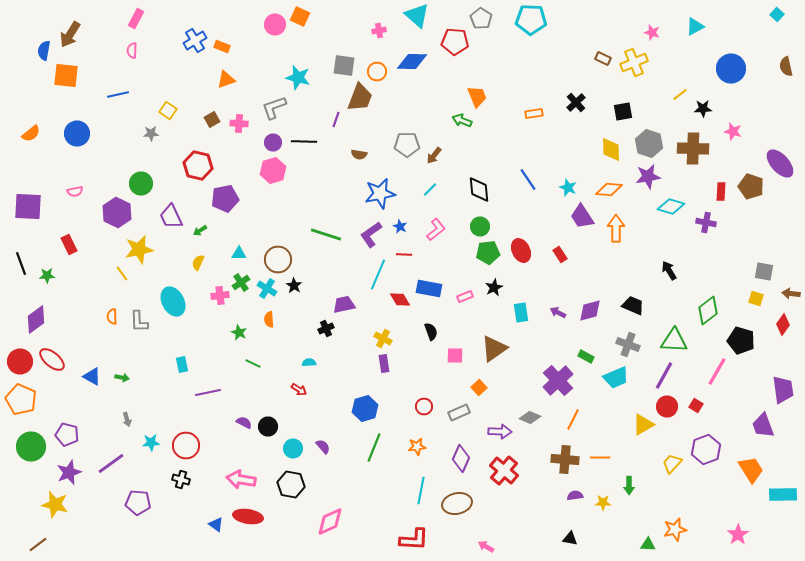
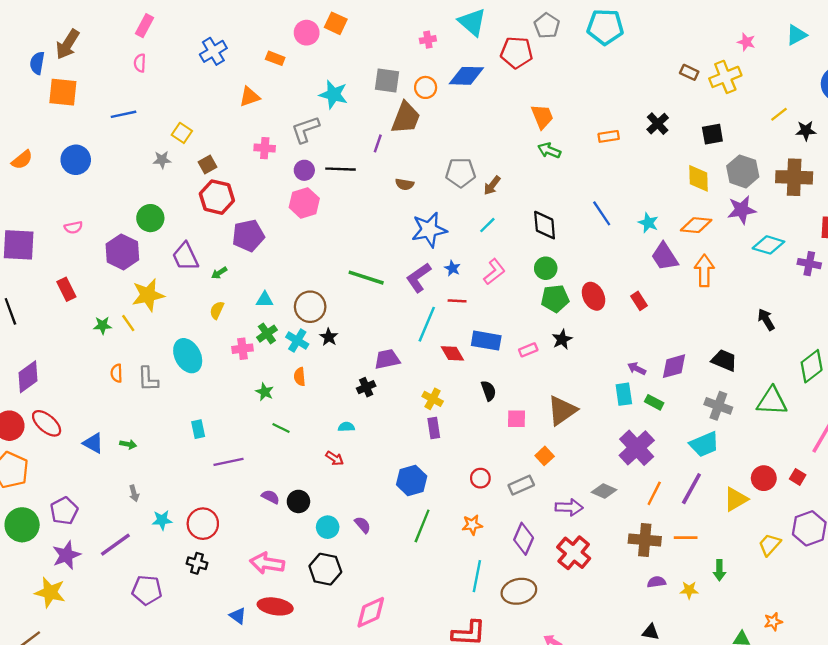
orange rectangle: (222, 46) -> (275, 58), moved
brown square: (212, 120) -> (208, 164), moved
green arrow: (462, 120) -> (549, 150), moved
green star: (47, 276) -> (103, 325), moved
cyan rectangle: (521, 312) -> (624, 394), moved
green rectangle: (586, 356) -> (654, 402), moved
purple line: (664, 376) -> (691, 489), moved
purple pentagon: (67, 434) -> (64, 511), turned 30
orange star: (675, 530) -> (773, 622), size x0.7

